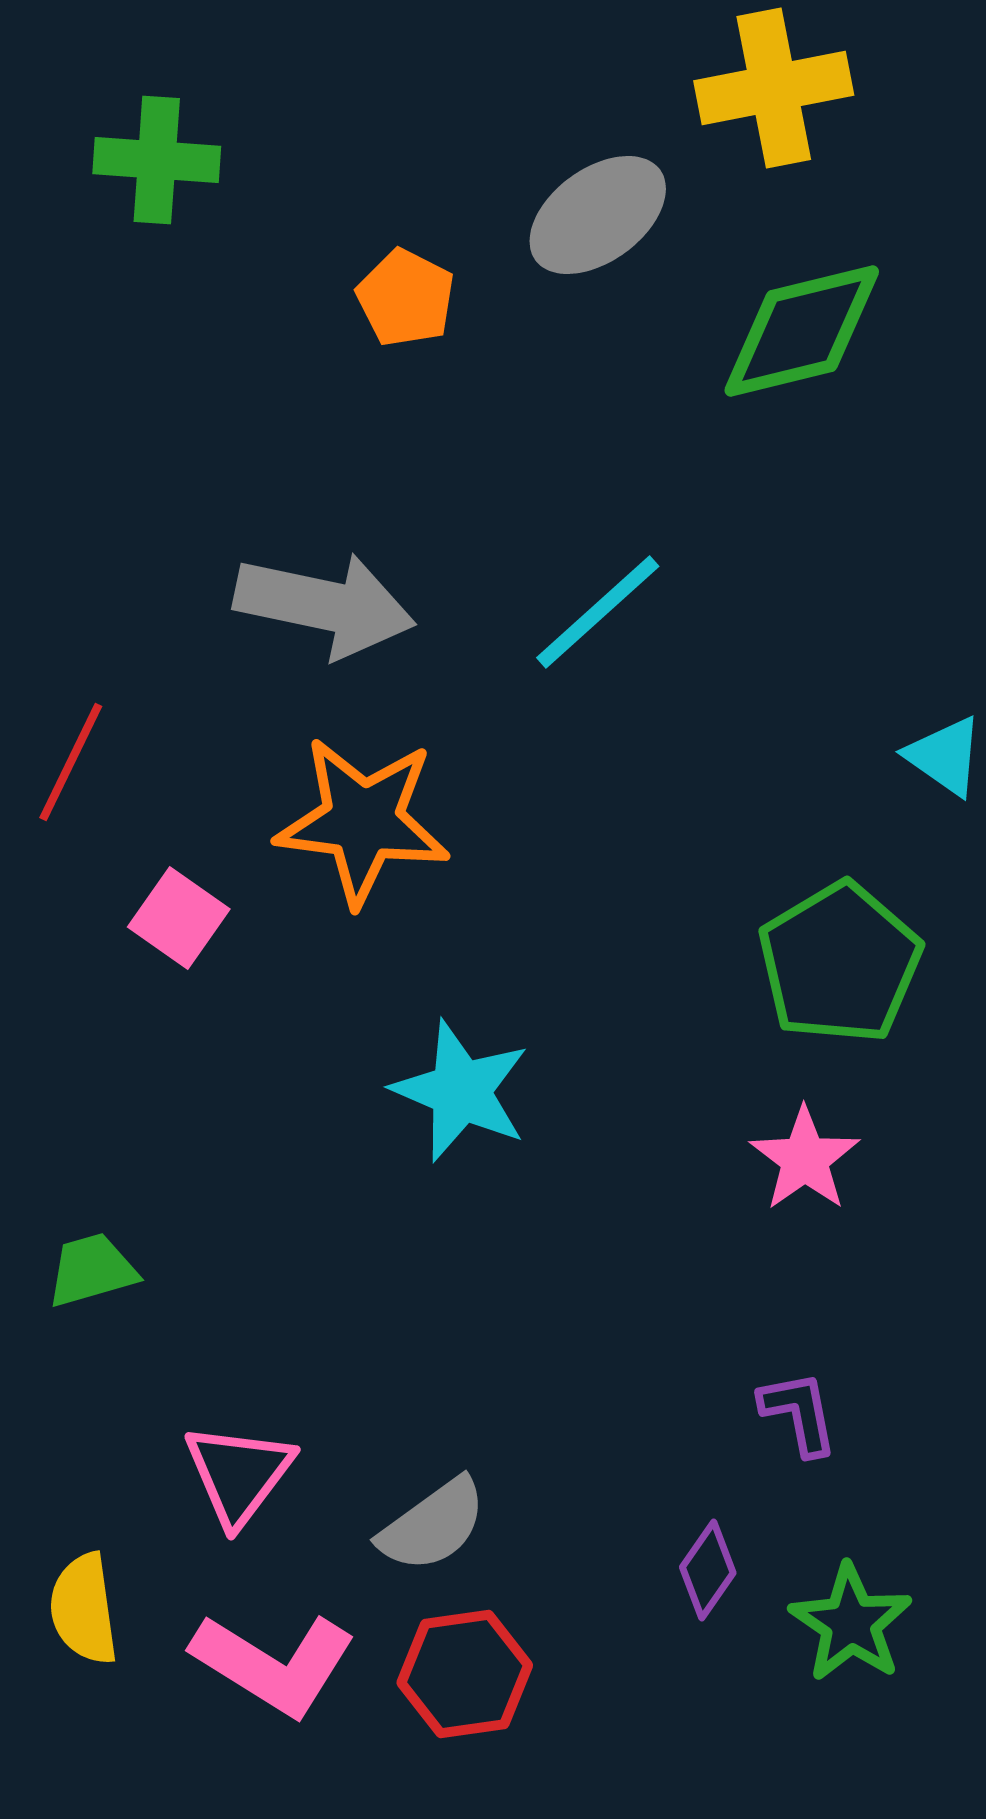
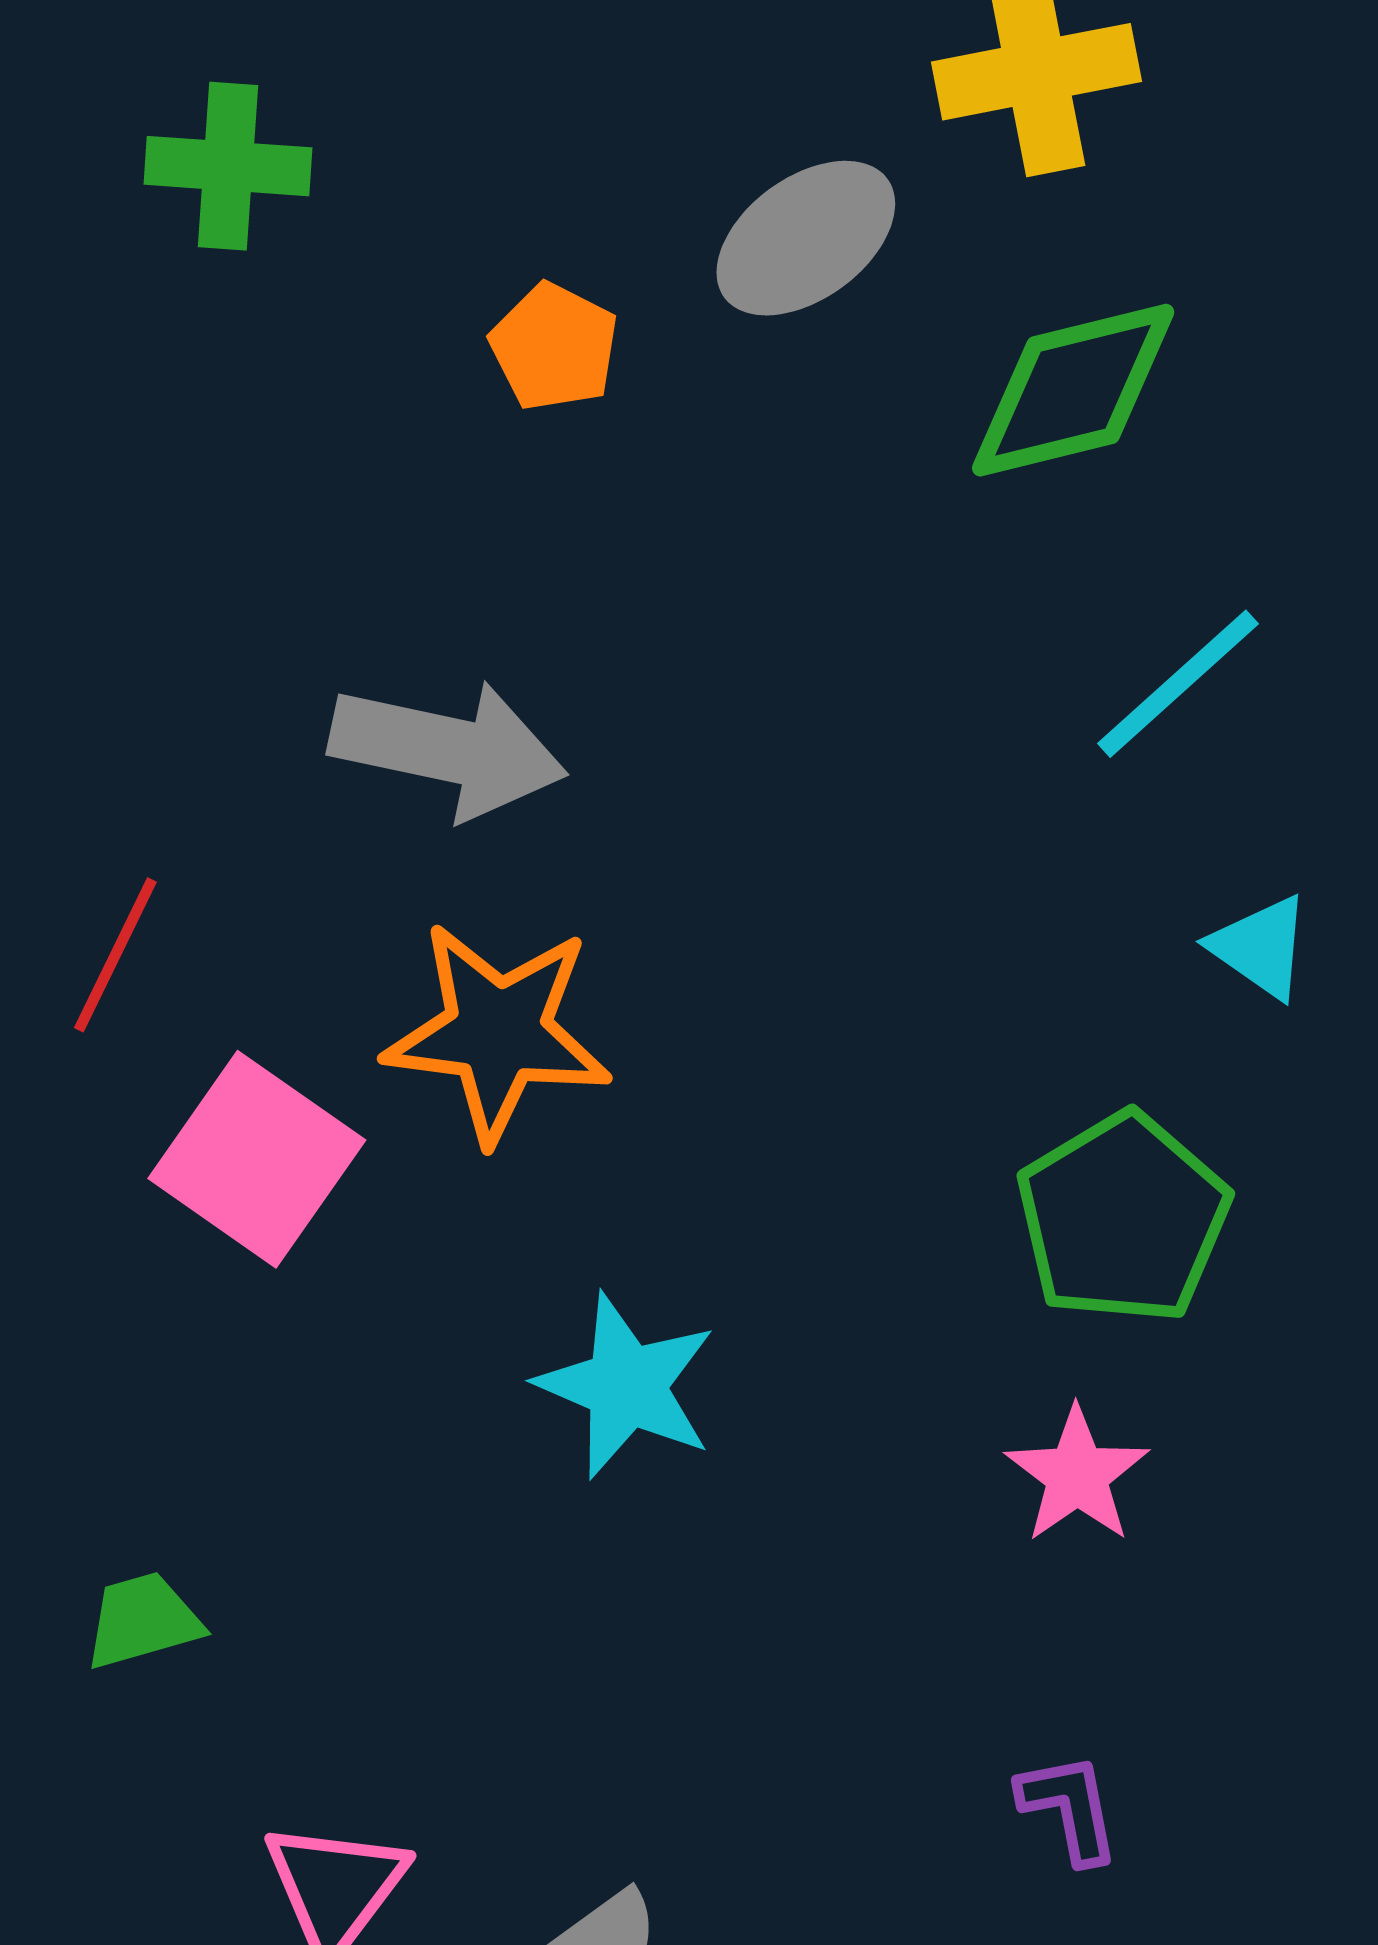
cyan line: (598, 612) -> (1178, 684), moved
pink square: (179, 918) -> (257, 1159), size x1.6

